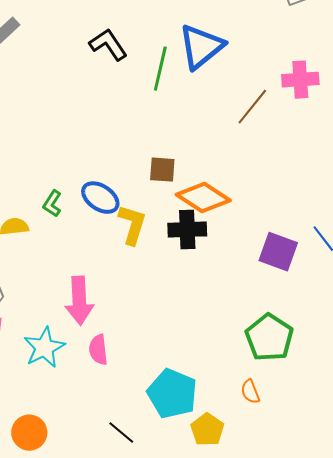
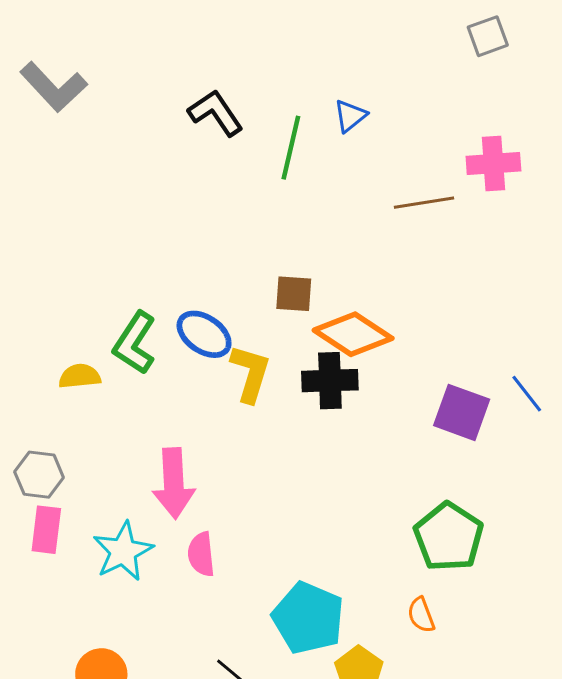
blue triangle: (201, 47) -> (350, 116), size x0.5
brown line: (252, 107) -> (424, 203), turned 42
green L-shape: (52, 204) -> (135, 343), size x1.6

